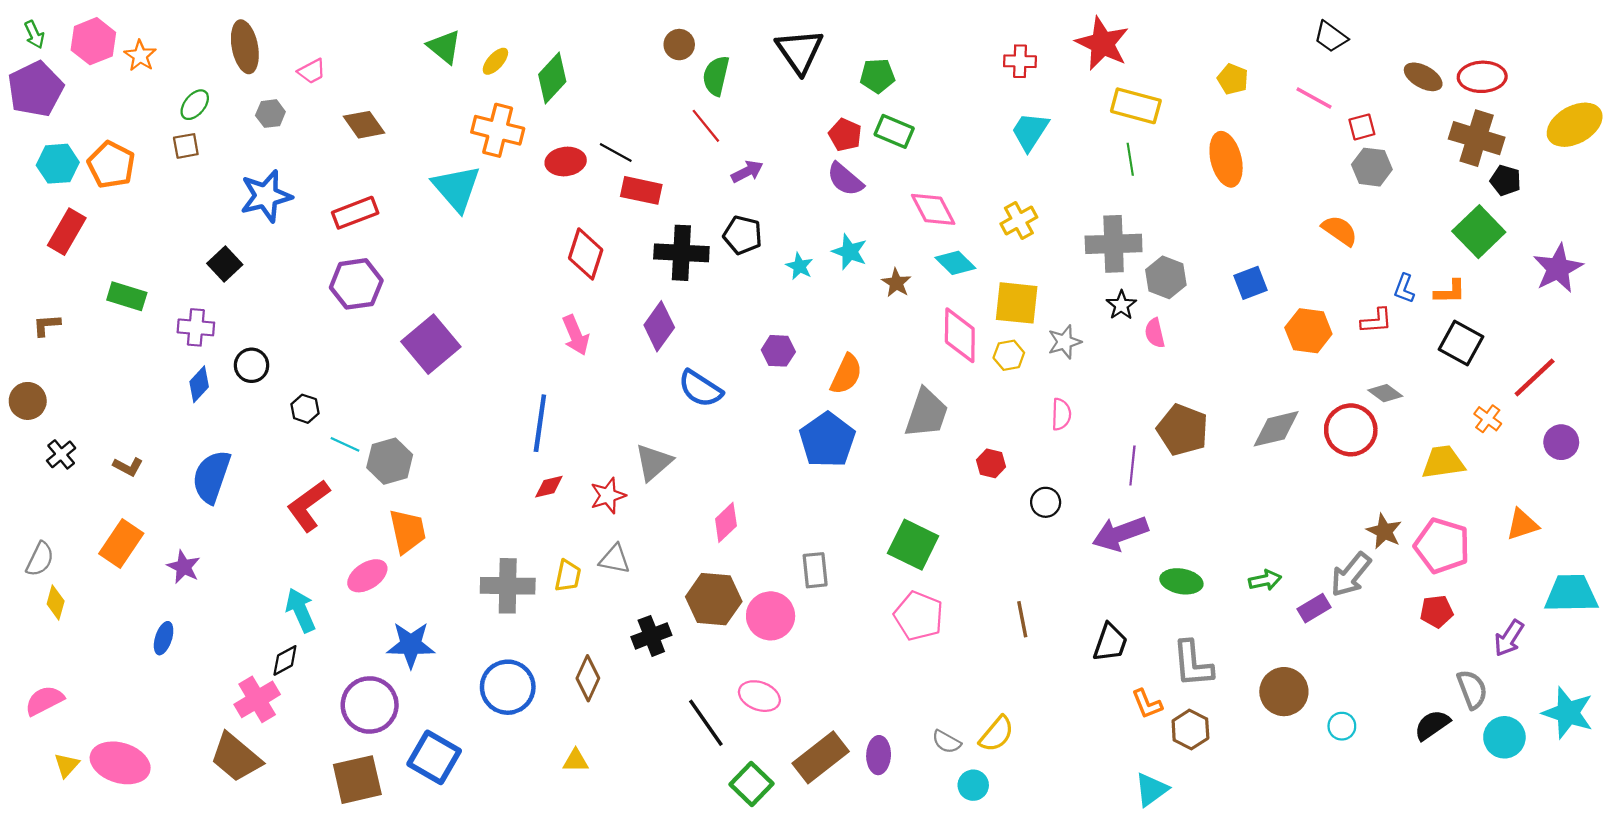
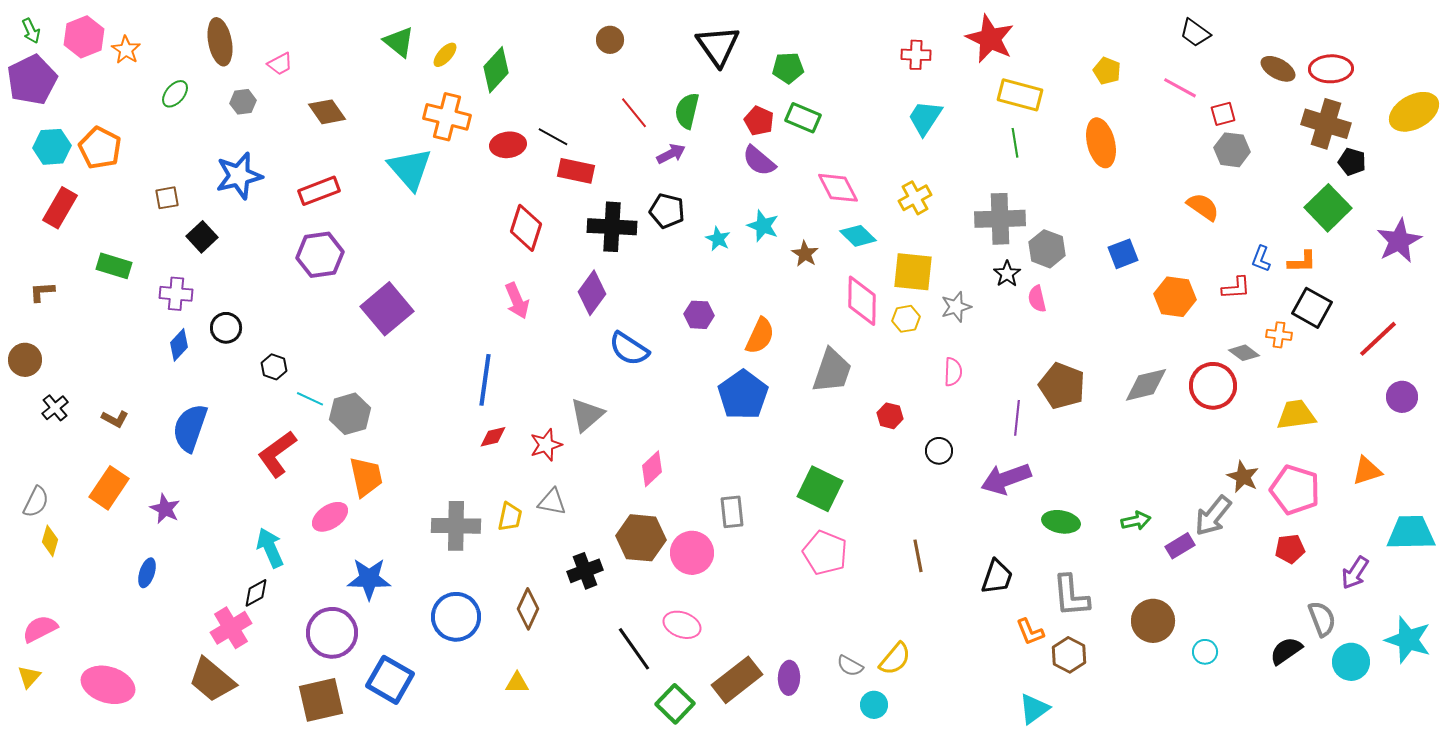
green semicircle: (716, 76) -> (687, 111), moved
brown square: (186, 146) -> (167, 198), moved
orange cross: (1488, 419) -> (1279, 335), moved, turned -30
yellow triangle: (67, 765) -> (29, 677), moved

